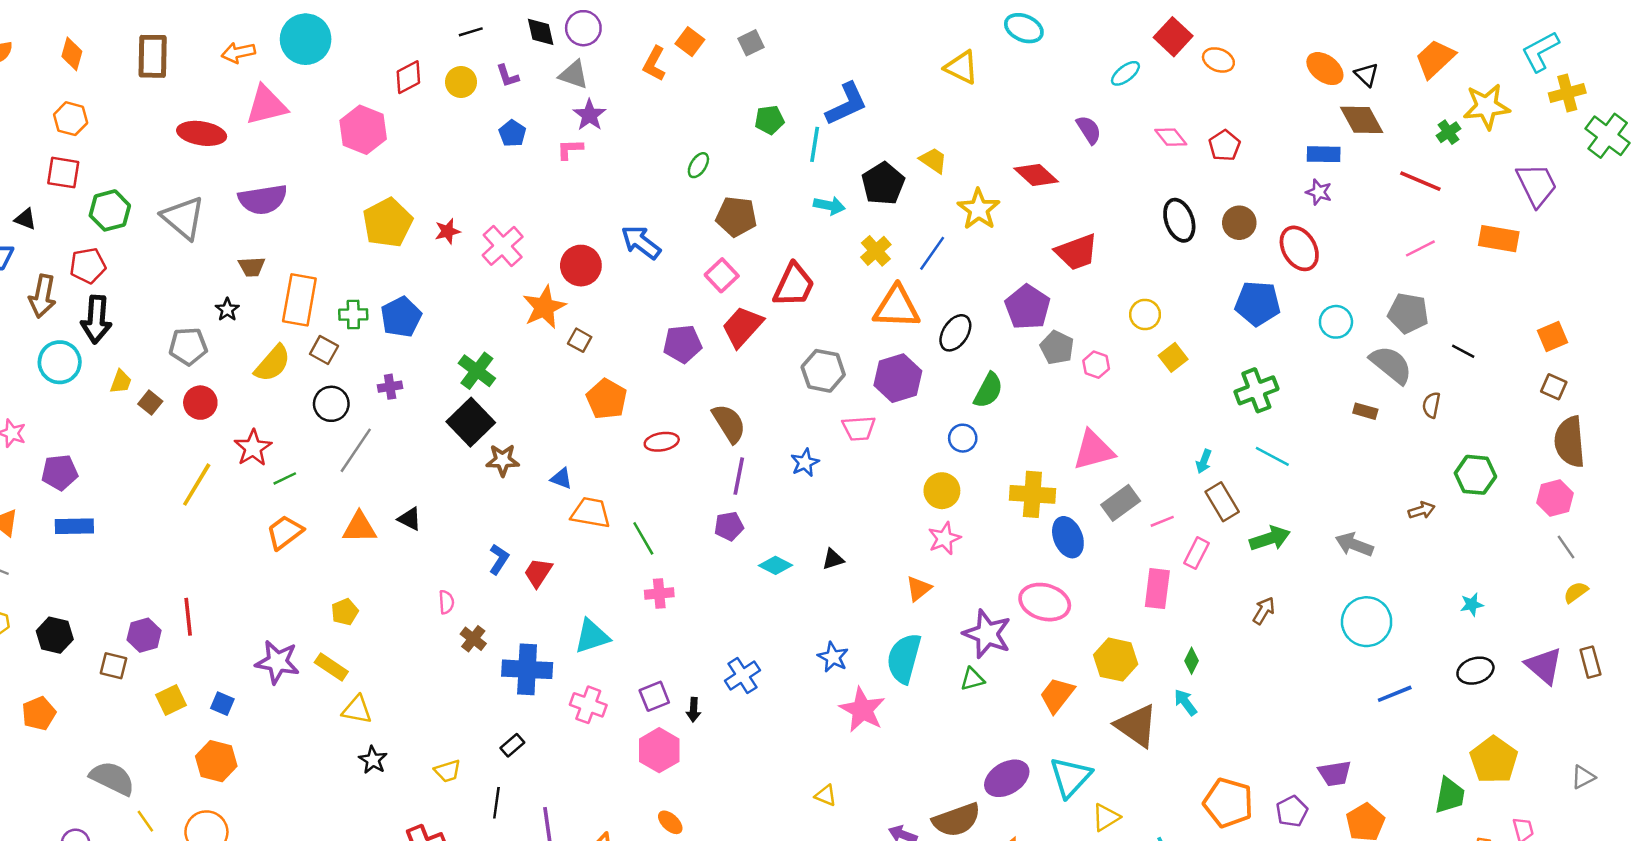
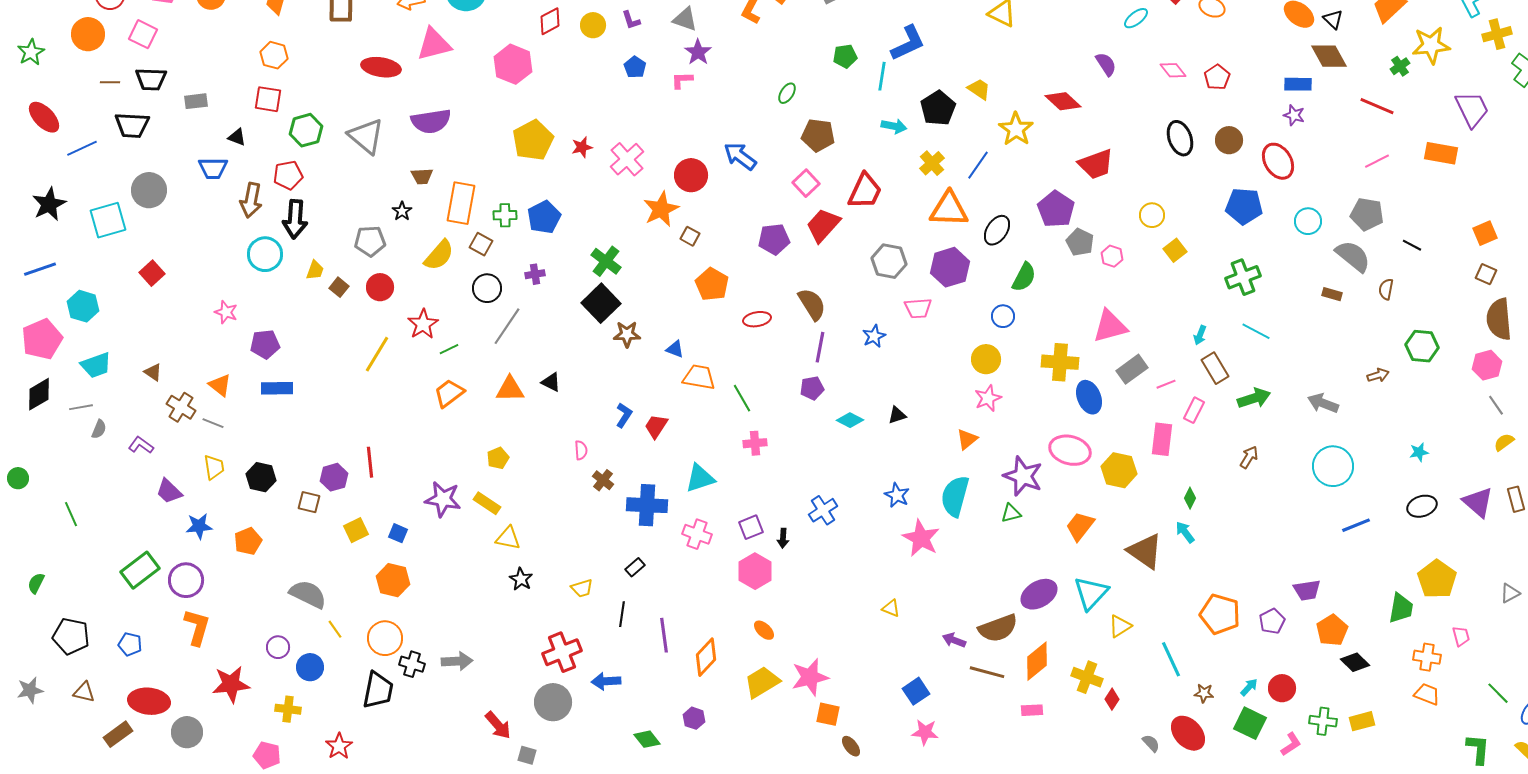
yellow hexagon: (1116, 660) -> (1119, 470), moved

